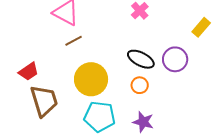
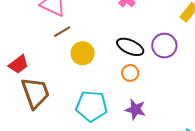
yellow circle: (91, 79) -> (83, 53), moved, size x0.7

